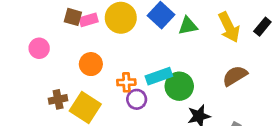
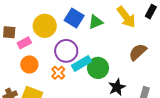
pink rectangle: (89, 20) -> (24, 43), moved
orange cross: (126, 82) -> (58, 73), turned -32
purple circle: (137, 99) -> (66, 51), moved, size x1.5

